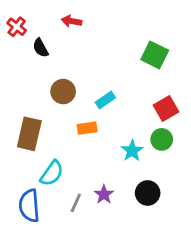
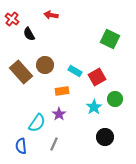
cyan rectangle: (105, 100) -> (75, 71), turned 64
red square: (166, 108) -> (97, 77), moved
brown rectangle: (29, 134) -> (21, 72), moved, turned -55
purple star: (104, 194) -> (59, 114), moved
blue semicircle: (29, 206) -> (21, 146), size x0.7

